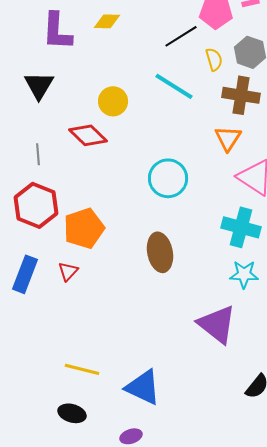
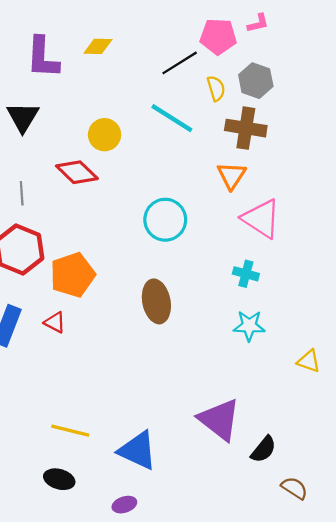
cyan cross: (241, 227) -> (246, 274), size x0.6
red triangle: (68, 271) -> (55, 322), turned -45
purple triangle: (217, 324) -> (219, 420), moved

